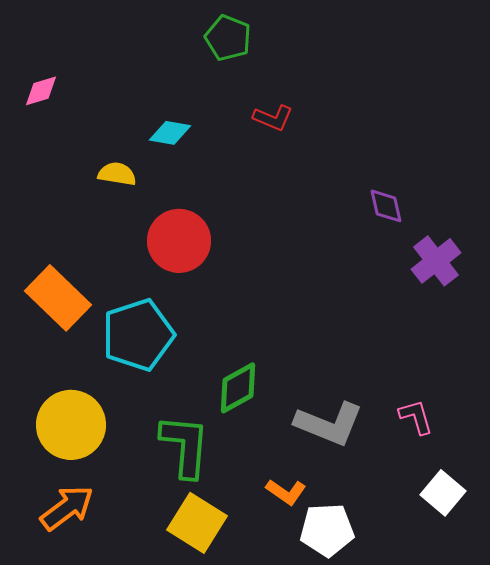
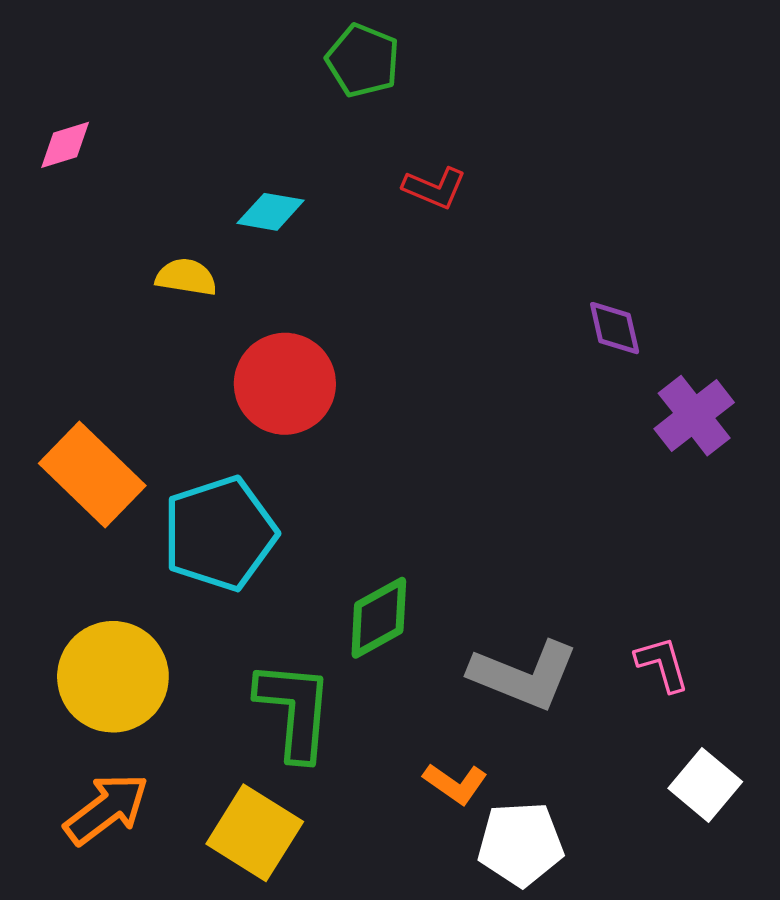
yellow square: (197, 523) -> (255, 833), moved

